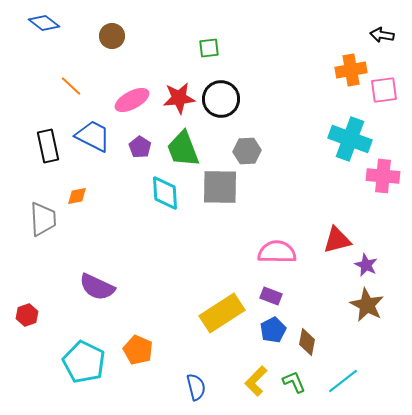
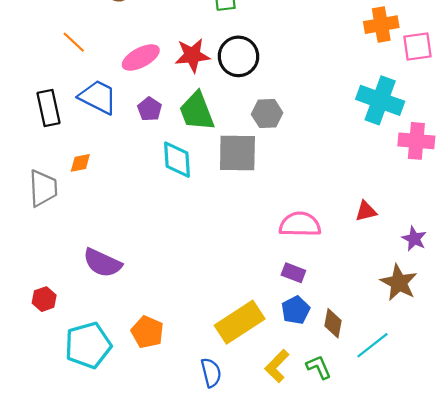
red triangle: (337, 240) -> (366, 211), size x0.7
purple star: (366, 265) -> (414, 239), moved
yellow rectangle: (222, 313) -> (240, 322), moved
red hexagon: (27, 315) -> (44, 299), moved
cyan pentagon: (84, 362) -> (88, 345), turned 30
cyan line: (343, 381) -> (372, 345), moved

